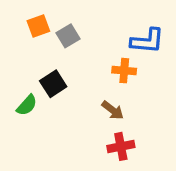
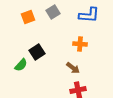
gray square: (68, 36) -> (53, 12), moved
blue L-shape: (147, 41) -> (89, 15), moved

